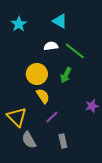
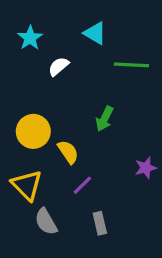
white semicircle: (51, 46) -> (59, 66), moved, turned -32
green line: (75, 51) -> (131, 65), moved, turned -35
yellow circle: (37, 74) -> (33, 131), moved

